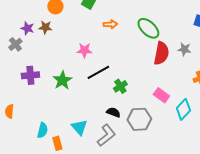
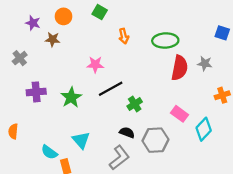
orange arrow: (110, 24) -> (124, 36), turned 80
purple star: (27, 28) -> (33, 23), moved
green ellipse: (148, 28) -> (165, 41), turned -45
cyan triangle: (79, 127) -> (81, 140), moved
cyan semicircle: (42, 130) -> (49, 152), turned 112

